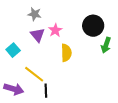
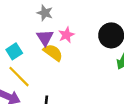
yellow semicircle: (66, 53) -> (53, 53), moved, turned -60
yellow line: (34, 74) -> (19, 77), moved

